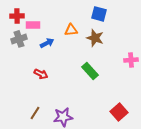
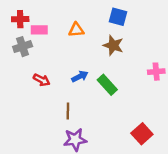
orange triangle: (71, 30) -> (76, 30), moved
blue arrow: (47, 43) -> (80, 76), moved
red arrow: (41, 74) -> (42, 80), moved
brown line: (35, 113) -> (68, 111), moved, turned -32

